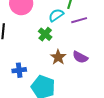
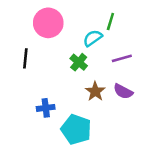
purple line: (79, 20) -> (122, 58), moved

